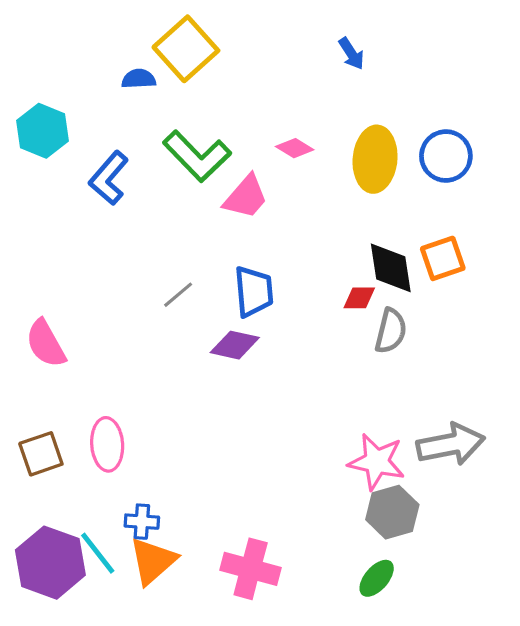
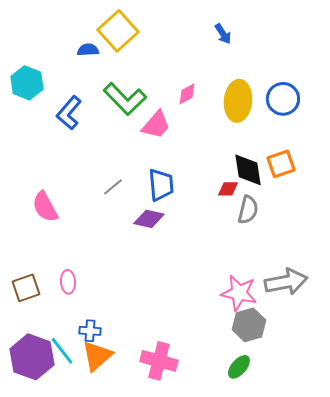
pink diamond: (295, 148) -> (187, 94), turned -60
pink semicircle: (46, 344) -> (45, 207), moved
pink ellipse: (107, 444) -> (68, 282), size x0.7

